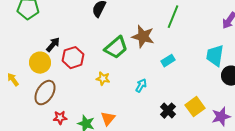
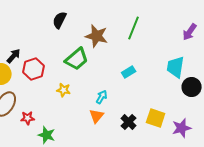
brown star: (143, 37) -> (97, 36), moved
yellow square: (195, 107) -> (156, 118), turned -36
red star: (60, 118) -> (28, 118), moved
orange triangle: (108, 119) -> (97, 116), moved

